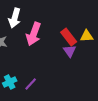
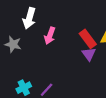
pink arrow: (34, 34) -> (50, 36), size x0.7

